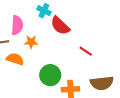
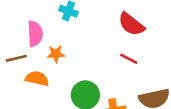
red semicircle: (60, 26) -> (131, 24), moved

